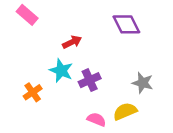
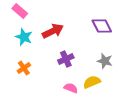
purple diamond: (126, 24) -> (102, 26), moved
red arrow: (72, 42) -> (53, 31), size x1.5
cyan star: (61, 71) -> (24, 37), moved

